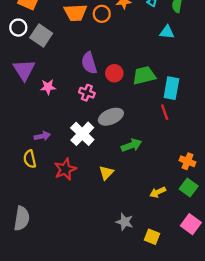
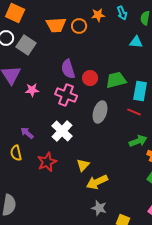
pink cross: (87, 93) -> (66, 95), size x1.5
red line: (165, 112) -> (134, 112), turned -48
gray ellipse: (111, 117) -> (100, 112), moved, turned -50
purple arrow: (42, 136) -> (27, 133), turned -128
green arrow: (131, 145) -> (138, 141), moved
yellow arrow: (158, 192) -> (97, 182), moved, size x1.5

